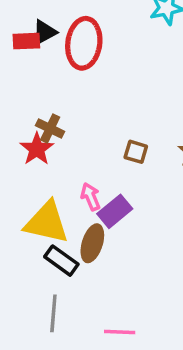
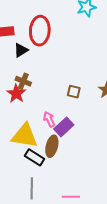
black triangle: (44, 32) -> (21, 50), moved

